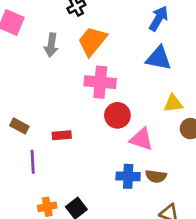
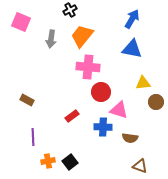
red rectangle: (62, 135) -> (72, 116), moved, turned -32
purple line: (33, 162) -> (33, 137), moved
blue cross: (128, 176) -> (103, 127), moved

